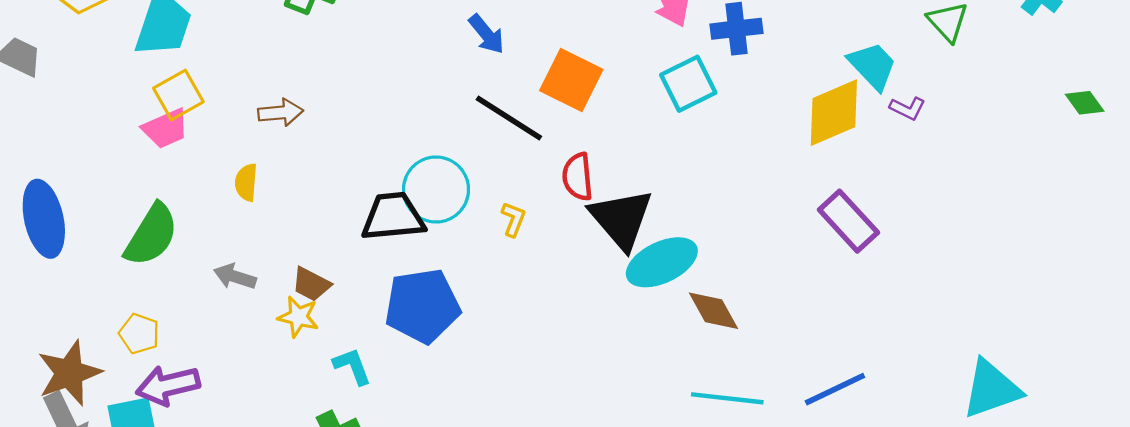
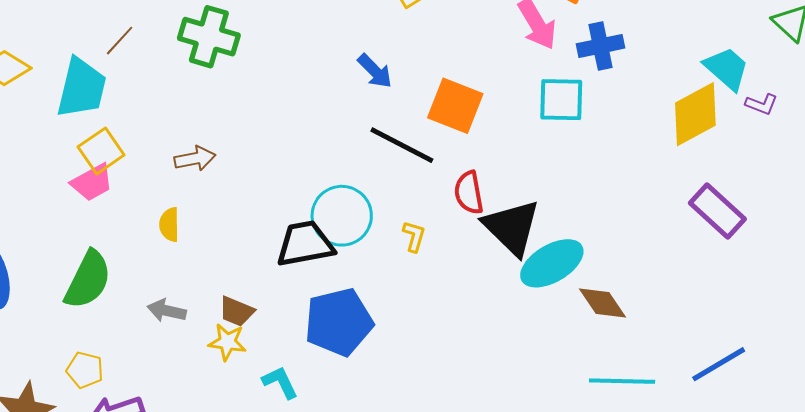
cyan square: (688, 84) -> (561, 100), turned 33

